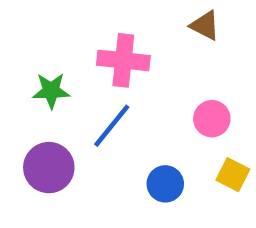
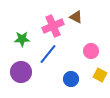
brown triangle: (205, 25) -> (76, 17), moved
pink cross: (123, 60) -> (53, 26), turned -30

